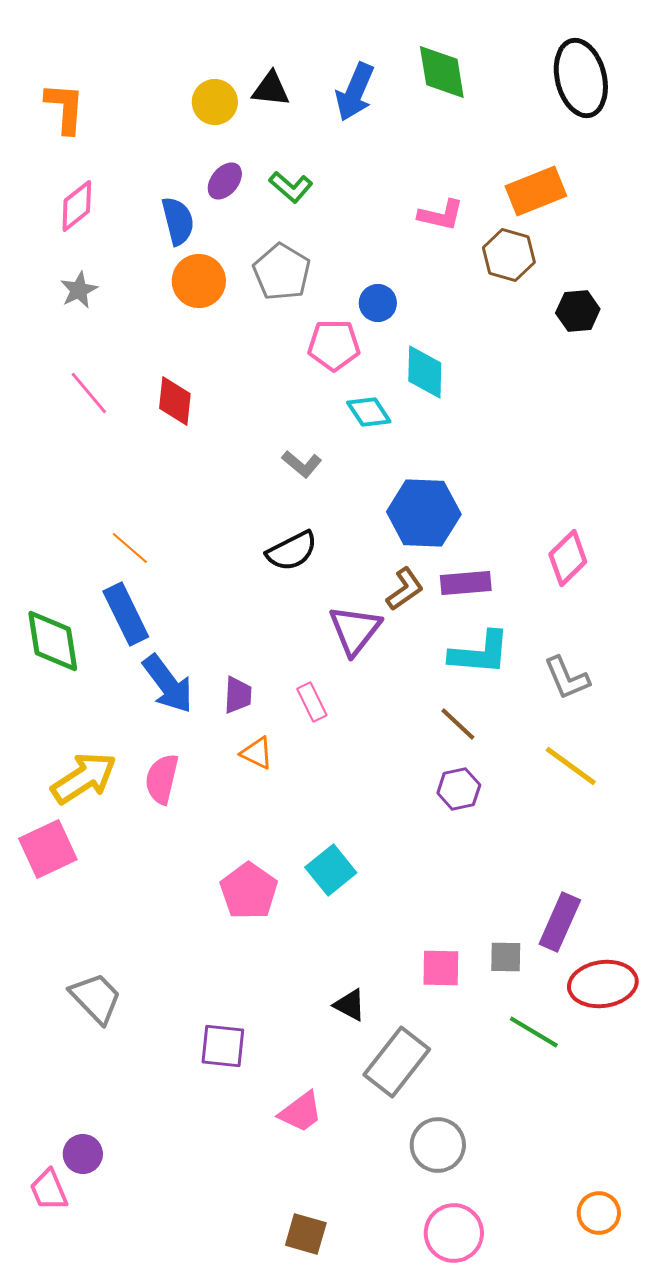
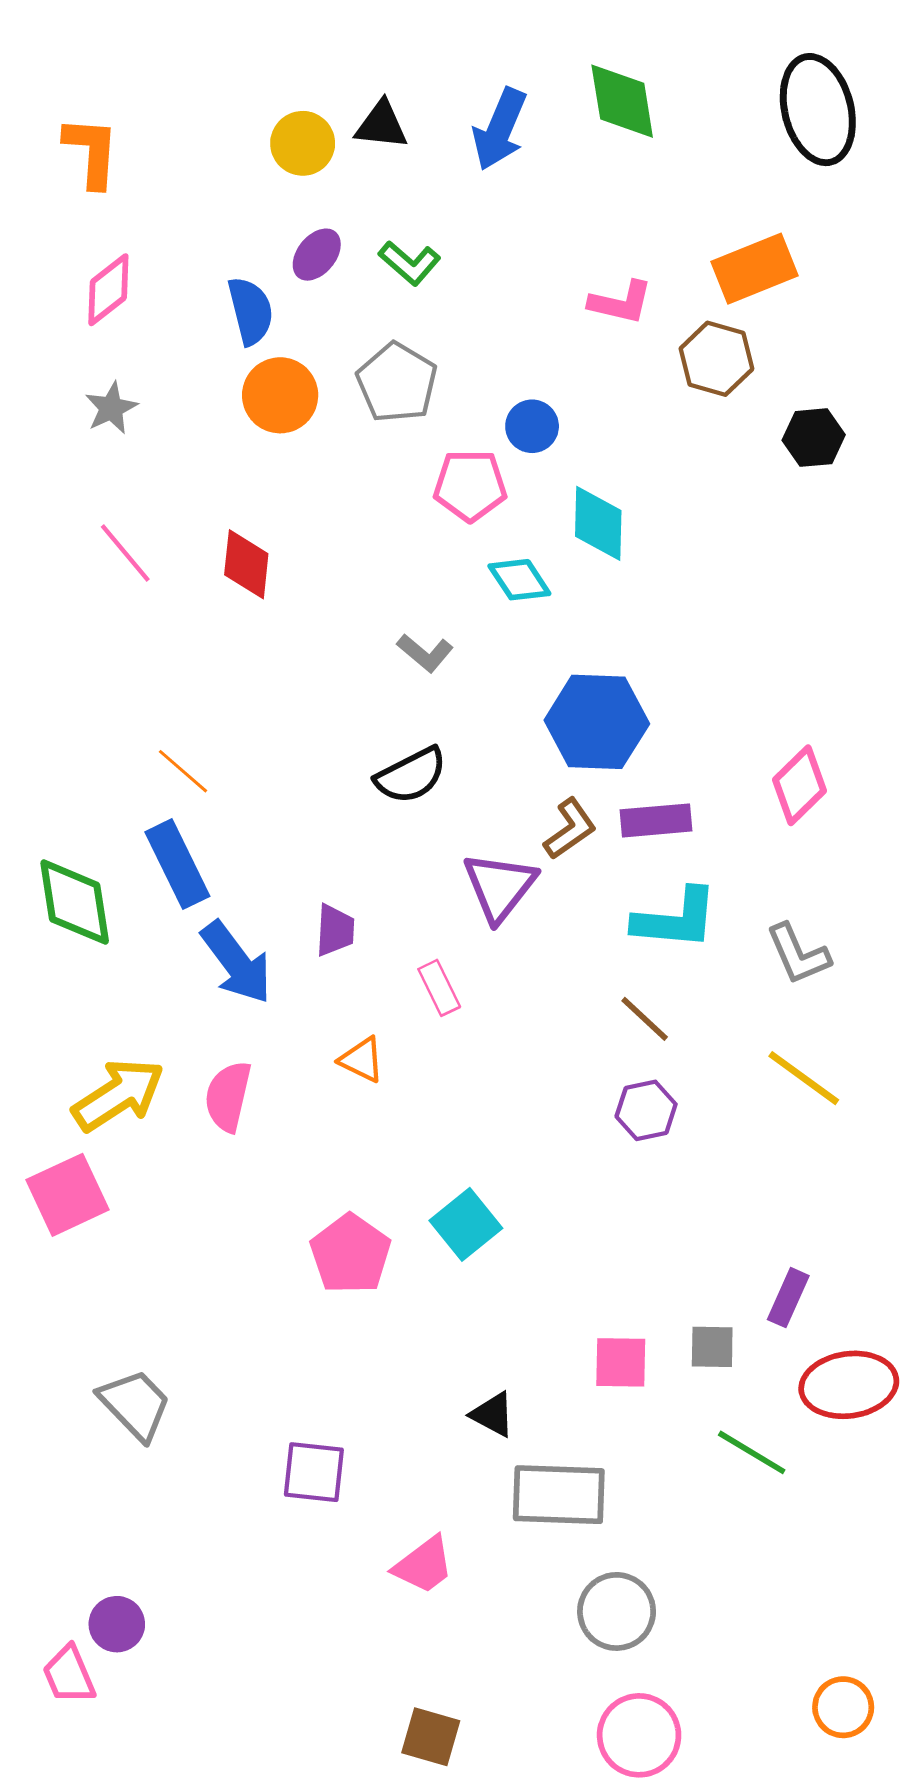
purple trapezoid: (238, 695) -> (335, 930), moved
purple rectangle: (560, 922) -> (788, 1298), size x0.7
gray rectangle: (397, 1062) -> (559, 1495), turned 54

